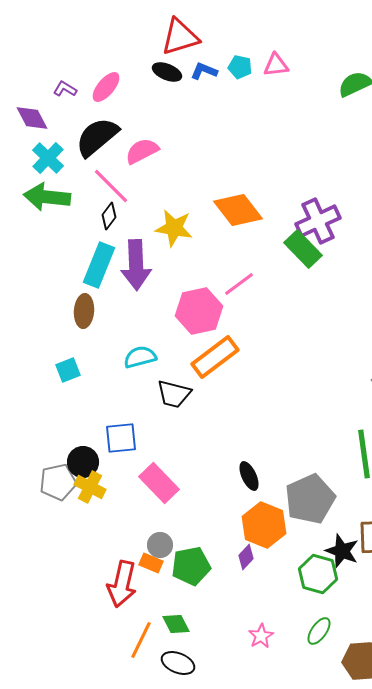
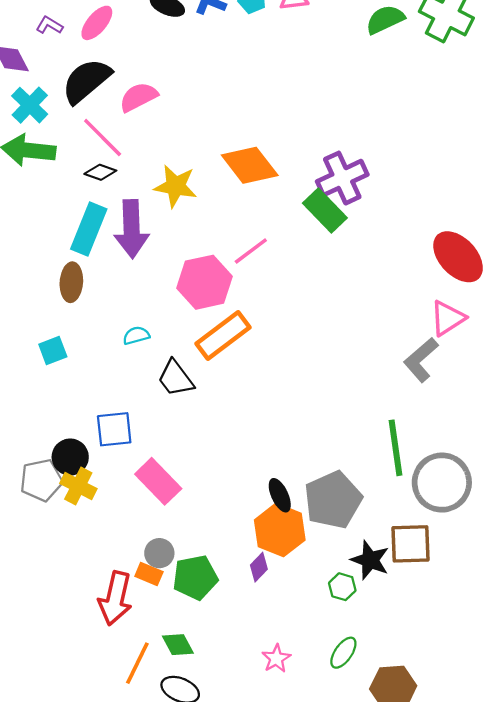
black diamond: (109, 216) -> (100, 172), turned 72
cyan semicircle: (140, 357) -> (136, 335), size x0.7
black trapezoid: (174, 394) -> (176, 378), turned 39
black ellipse: (249, 476) -> (280, 495), moved
green hexagon: (318, 574) -> (342, 587), size x0.6

